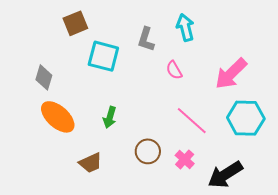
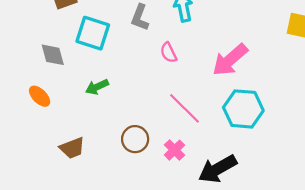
gray diamond: (44, 77) -> (53, 55), moved, turned -35
orange ellipse: (58, 117) -> (40, 96), size x0.6
green arrow: (110, 117) -> (97, 87), moved, turned 45

